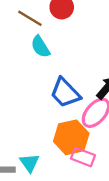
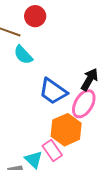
pink rectangle: (83, 157) -> (52, 150), moved, turned 45

